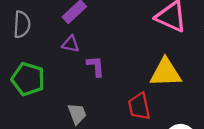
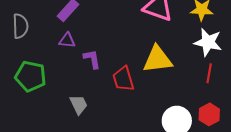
red trapezoid: (139, 106) -> (123, 79), moved

